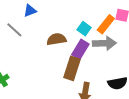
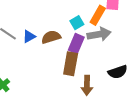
blue triangle: (30, 11) -> (29, 36), moved
cyan square: (84, 29) -> (77, 23), turned 32

